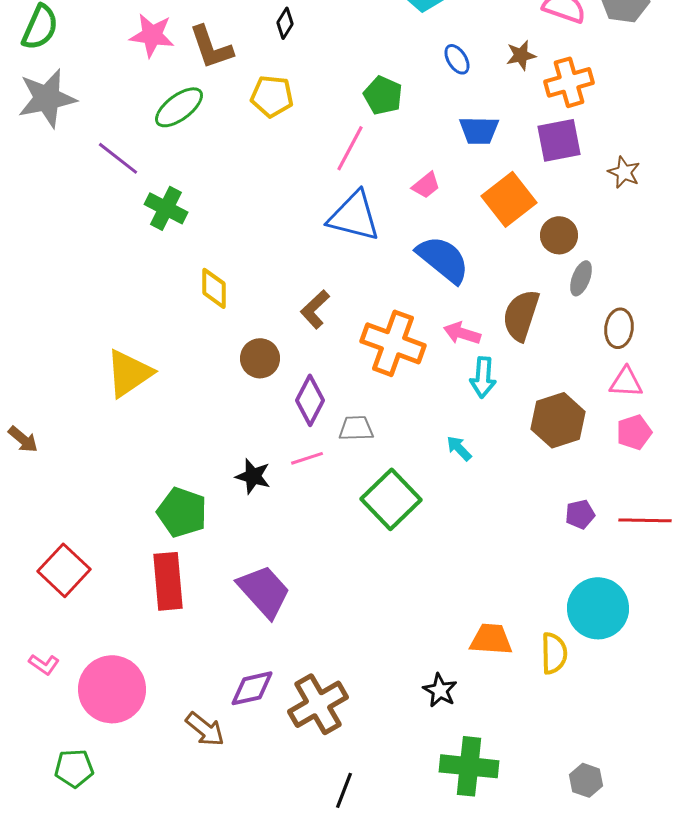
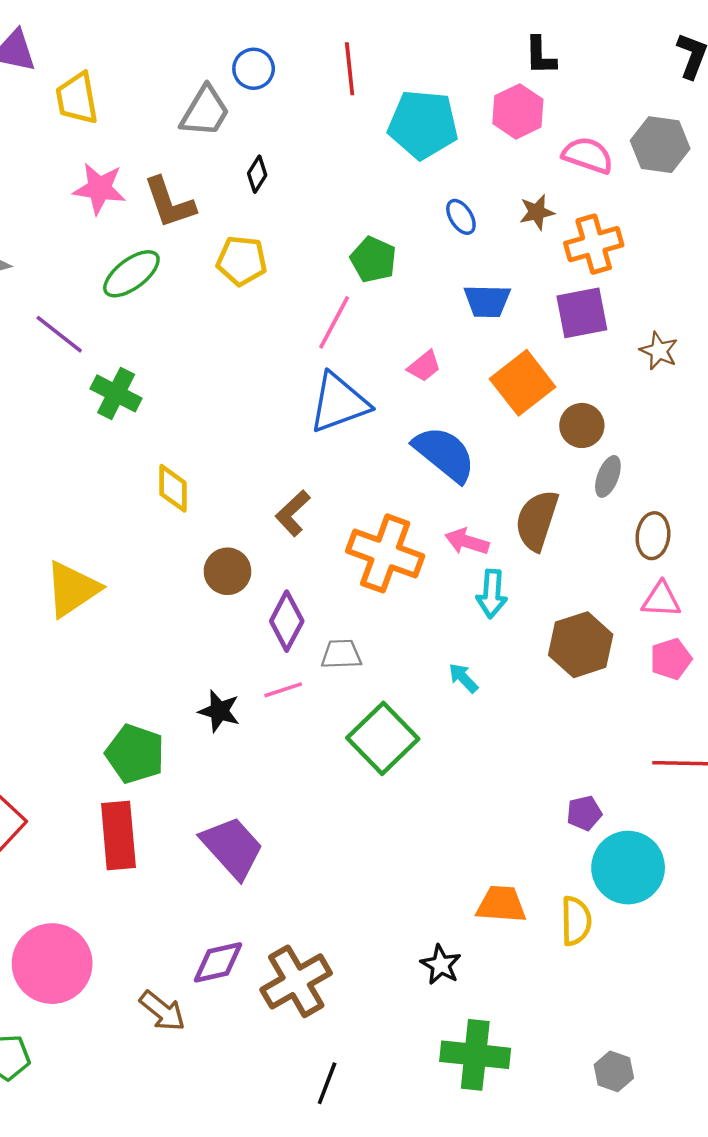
blue triangle: (354, 216) -> (339, 403), turned -34
purple pentagon: (580, 514) -> (584, 813), moved

